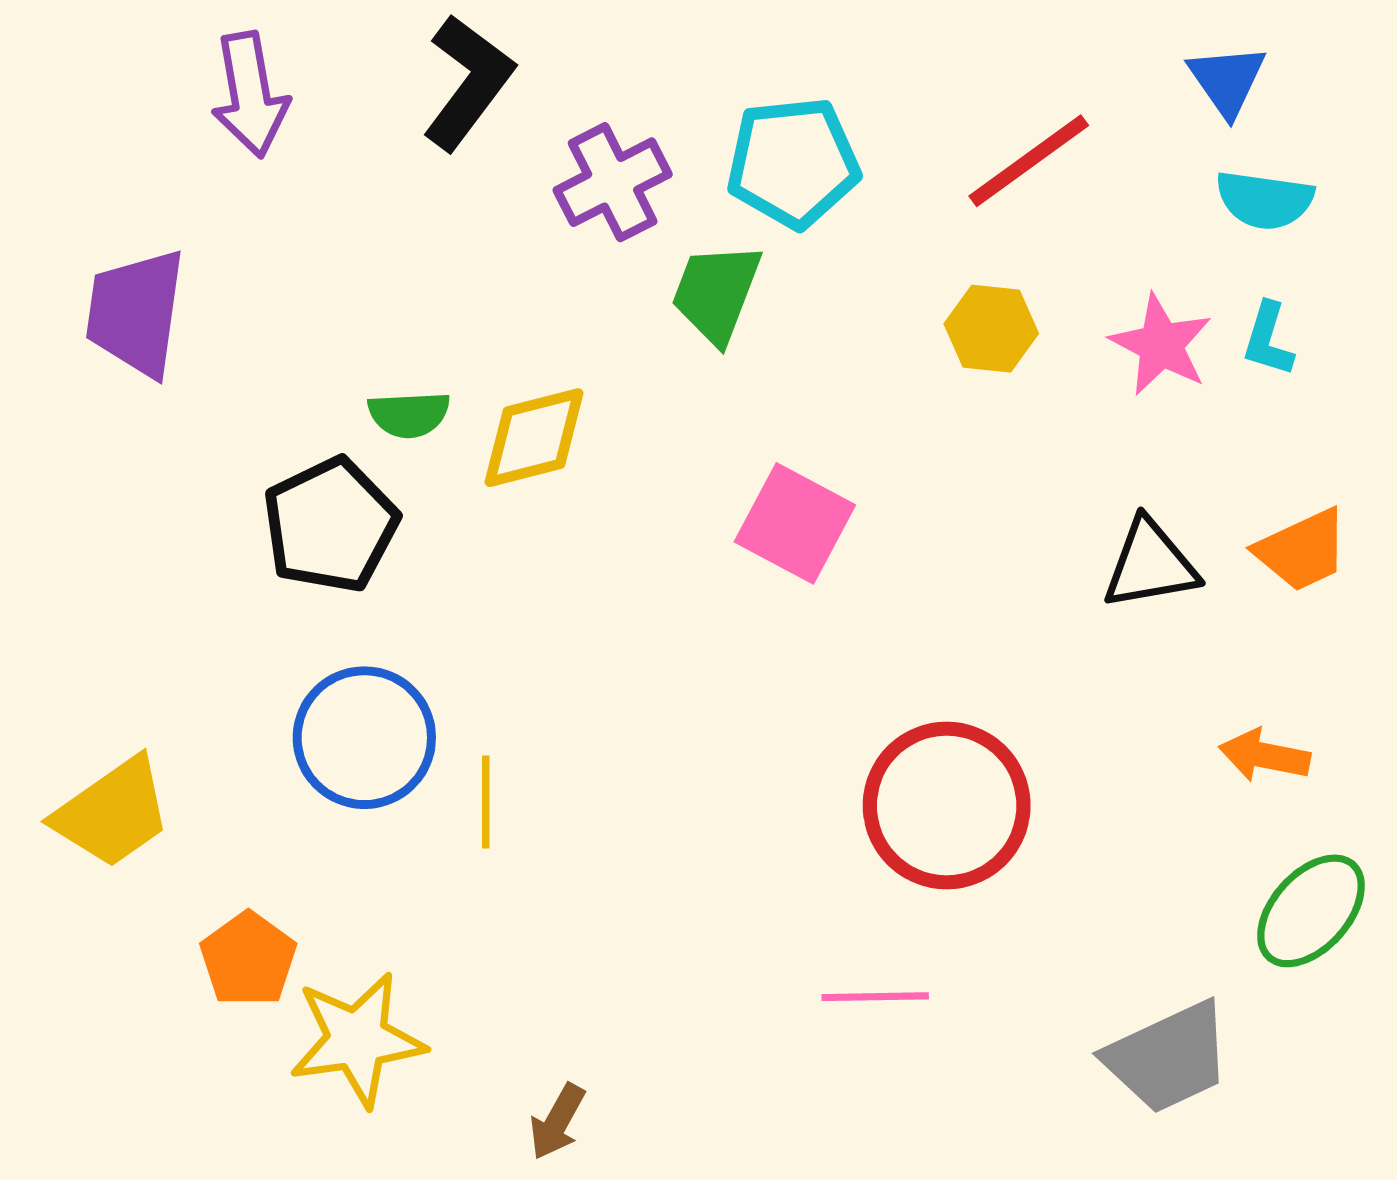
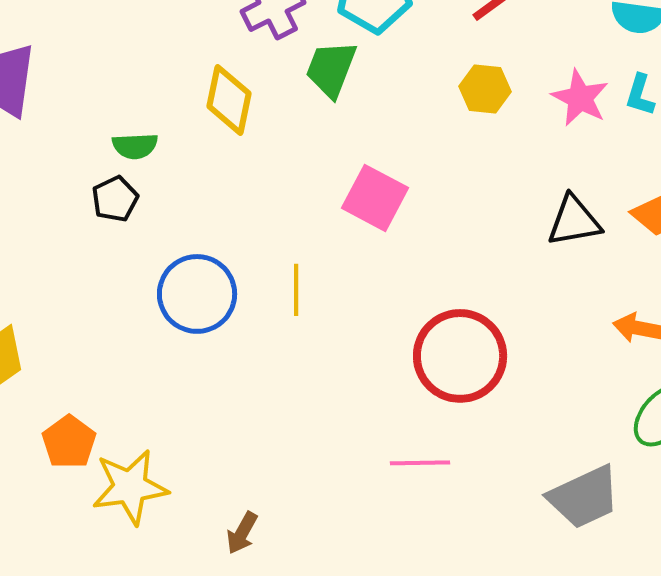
green semicircle: (409, 414) -> (135, 146), moved
yellow diamond: (534, 438) -> (229, 100), moved, turned -64
black pentagon: (330, 525) -> (115, 199), size x0.6
blue circle: (364, 738) -> (197, 294), moved
yellow line: (486, 802) -> (296, 290), moved

